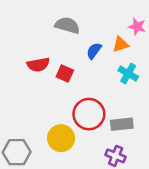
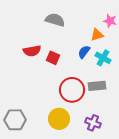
blue semicircle: (94, 51) -> (84, 52), moved
gray rectangle: (122, 124) -> (97, 86), moved
yellow circle: (61, 138) -> (59, 119), moved

